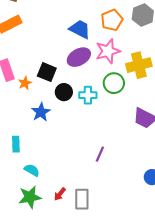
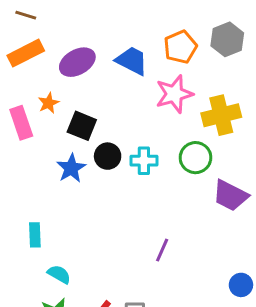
purple ellipse: (79, 57) -> (77, 62), moved
orange star: (25, 83) -> (48, 103), moved
green circle: (114, 83) -> (196, 158), moved
blue star: (41, 112) -> (71, 168), moved

